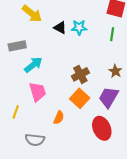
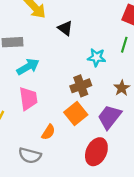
cyan star: (79, 27) -> (97, 57), moved
red ellipse: (102, 128) -> (96, 152), turned 40
gray semicircle: (35, 140) -> (30, 155), moved

